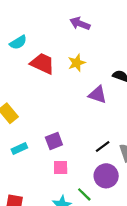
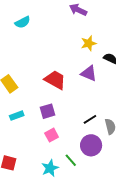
red trapezoid: (42, 63) -> (55, 80), moved
yellow star: (77, 63) -> (89, 43), moved
pink square: (61, 168) -> (52, 135), turned -32

